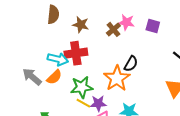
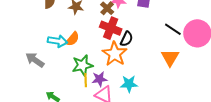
red cross: (76, 53) -> (111, 28), moved, turned 35
orange semicircle: (54, 77) -> (72, 39), moved
yellow line: (83, 103) -> (86, 80), turned 64

